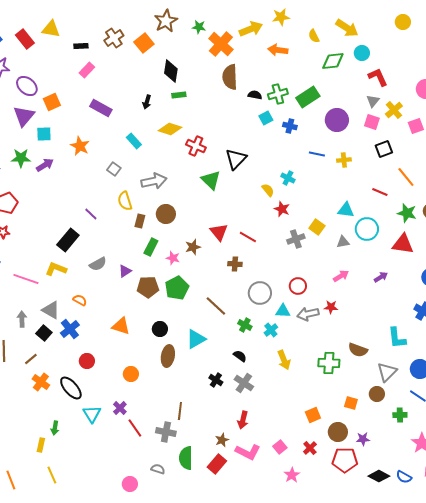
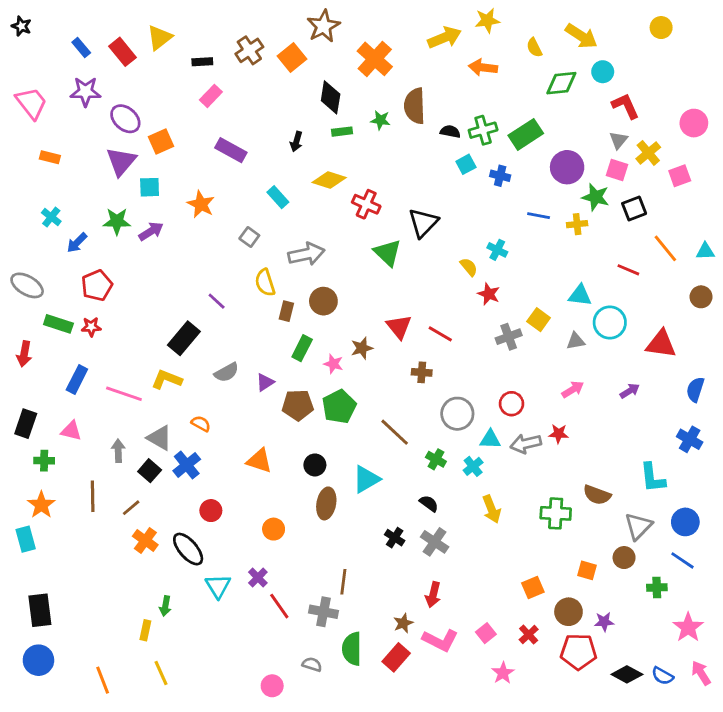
green star: (199, 27) -> (380, 120), moved
yellow triangle: (51, 29) -> (160, 38), turned -48
orange cross: (221, 44) -> (375, 59), moved
green star: (407, 213) -> (596, 197), moved

